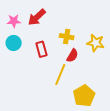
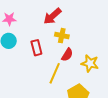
red arrow: (37, 17) -> (52, 16), moved
yellow star: (96, 43) -> (90, 63), moved

